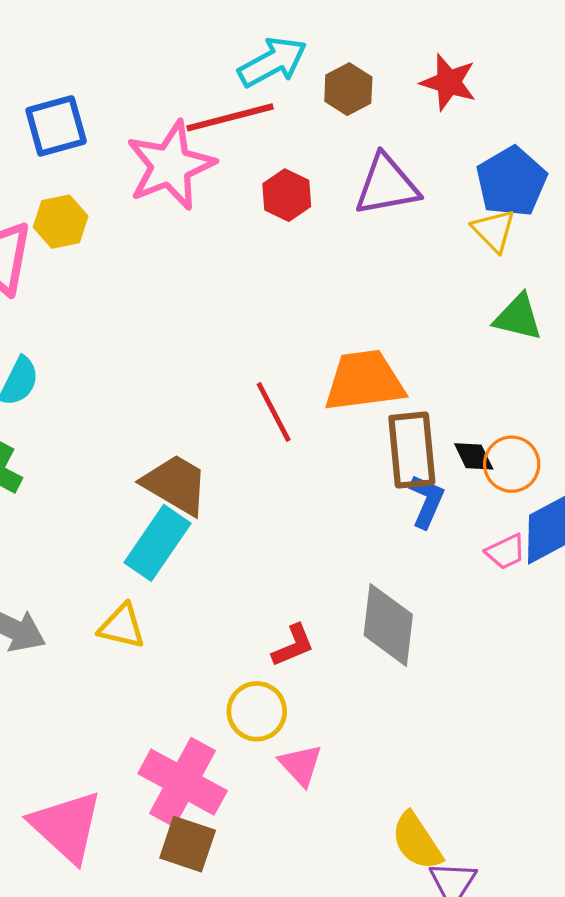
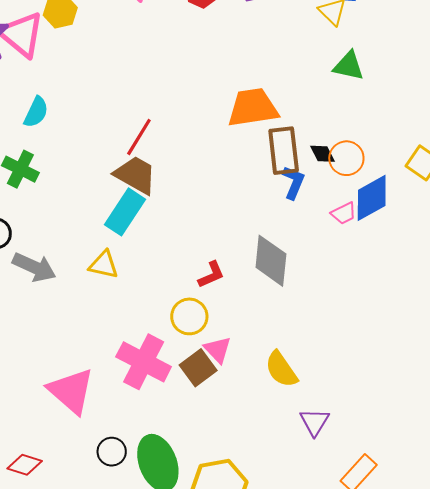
red line: (274, 412) -> (139, 137), moved, turned 60
yellow semicircle: (417, 841) -> (281, 369), moved
brown square: (188, 844) -> (198, 368), moved, turned 36

